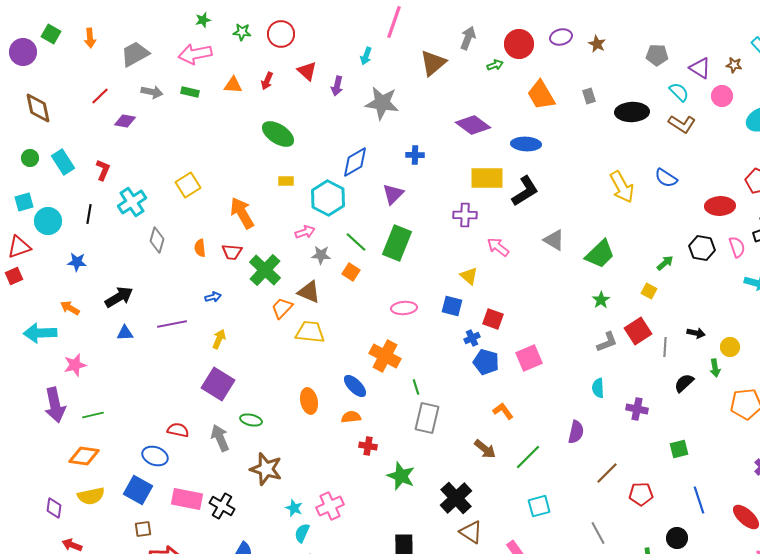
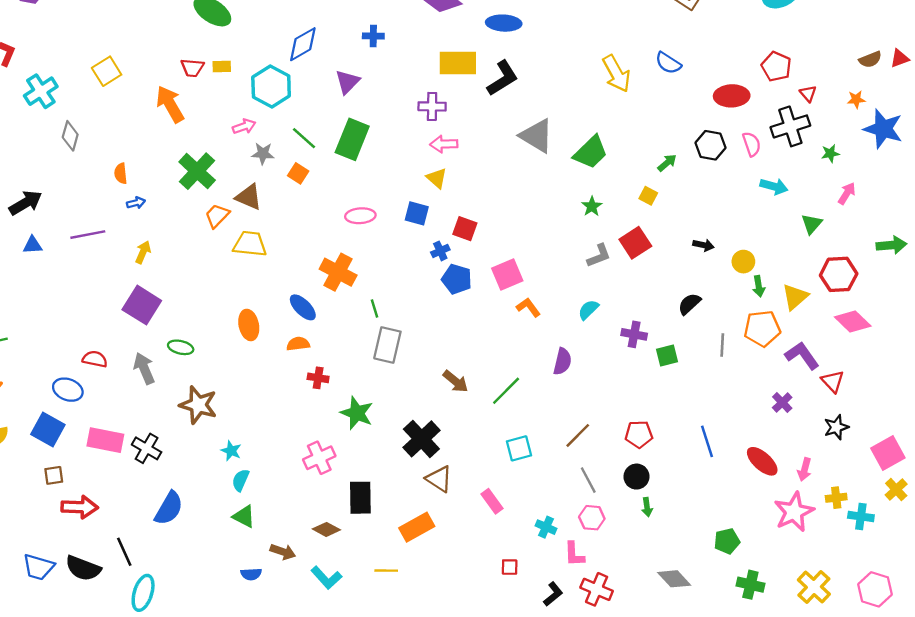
gray triangle: (554, 240) -> (537, 136), size x1.4
pink arrow: (498, 247) -> (444, 144), moved, turned -40
orange semicircle: (200, 248) -> (121, 173), moved
red trapezoid: (232, 252) -> (192, 68), moved
gray line: (665, 347) -> (722, 345), moved
green arrow: (715, 368) -> (759, 286), moved
cyan semicircle: (598, 388) -> (588, 310), turned 48
orange L-shape: (503, 411) -> (528, 307), moved
green square: (679, 449) -> (667, 356), moved
brown line: (607, 473) -> (578, 435), moved
pink cross: (330, 506) -> (319, 458), moved
black circle: (677, 538) -> (636, 477), moved

